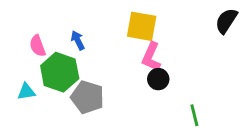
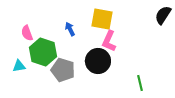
blue arrow: (78, 40) -> (70, 29), moved
black circle: (158, 79) -> (98, 61), moved, size x1.6

